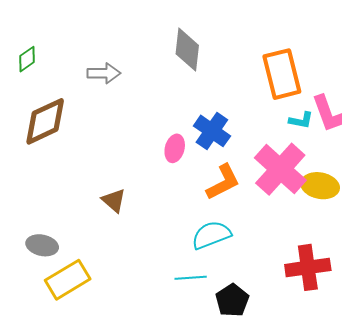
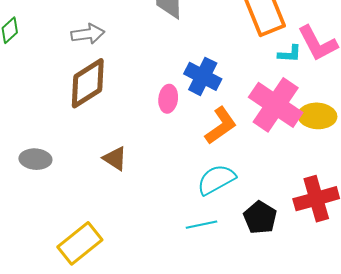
brown diamond: (45, 121) -> (88, 83), moved
gray ellipse: (42, 245) -> (35, 159), moved
black pentagon: (232, 300) -> (260, 218), moved

